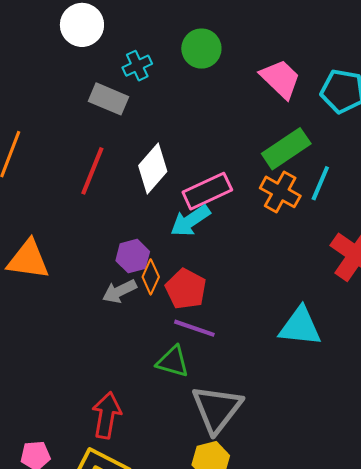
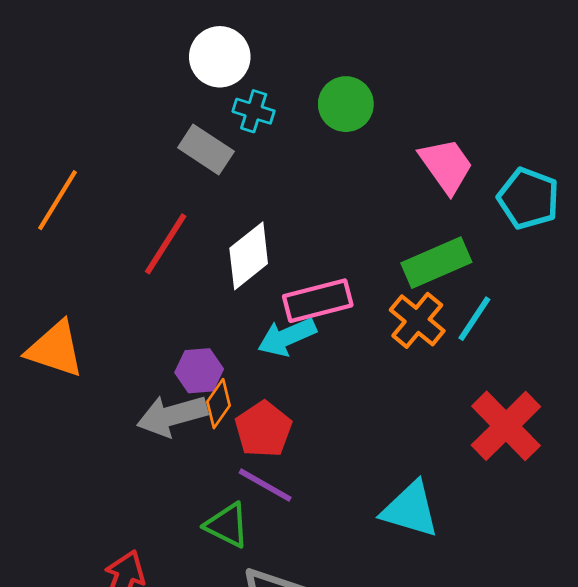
white circle: (82, 25) -> (220, 57), moved
cyan cross: (137, 66) -> (254, 111), turned 32
gray arrow: (119, 291) -> (172, 416), size x1.4

